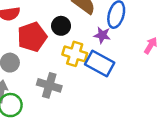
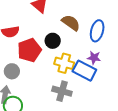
purple star: (102, 35) -> (94, 58), moved
gray cross: (49, 85) -> (62, 91), moved

